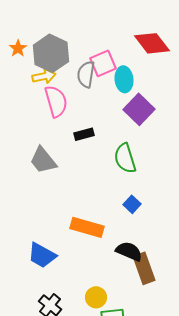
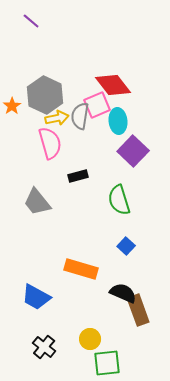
red diamond: (152, 43) -> (113, 85), moved
orange star: (18, 48) -> (12, 106), moved
yellow arrow: (44, 76) -> (57, 118), moved

